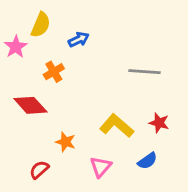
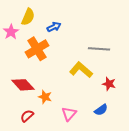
orange cross: (54, 72) -> (37, 49), size x1.6
red diamond: (30, 105) -> (23, 85), moved
yellow L-shape: (117, 126) -> (81, 70), moved

